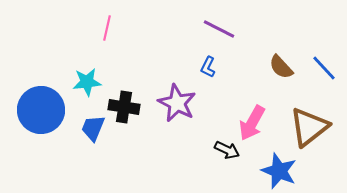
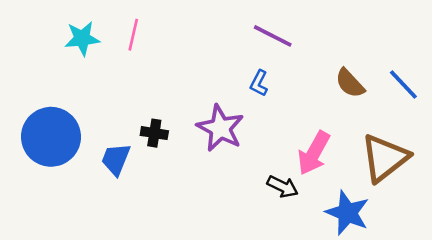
cyan star: (87, 82) -> (82, 38), moved
black cross: (124, 107) -> (154, 133), size x0.7

